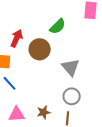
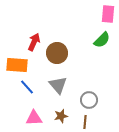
green semicircle: (58, 26) -> (102, 40), moved
gray triangle: (71, 67) -> (58, 85), moved

